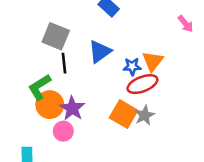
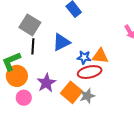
orange triangle: (153, 61) -> (100, 56), turned 48
purple star: (72, 108) -> (46, 83), moved

